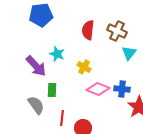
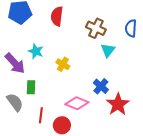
red semicircle: (88, 30) -> (57, 16), moved
pink diamond: (98, 89) -> (77, 103), moved
blue cross: (122, 89) -> (101, 86), turned 35

